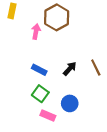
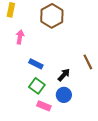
pink arrow: (36, 32) -> (20, 37), moved
black arrow: (70, 69) -> (64, 75), moved

